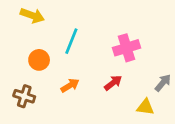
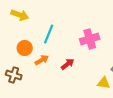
red arrow: (113, 83) -> (68, 64), moved
orange arrow: (70, 85) -> (42, 60), moved

